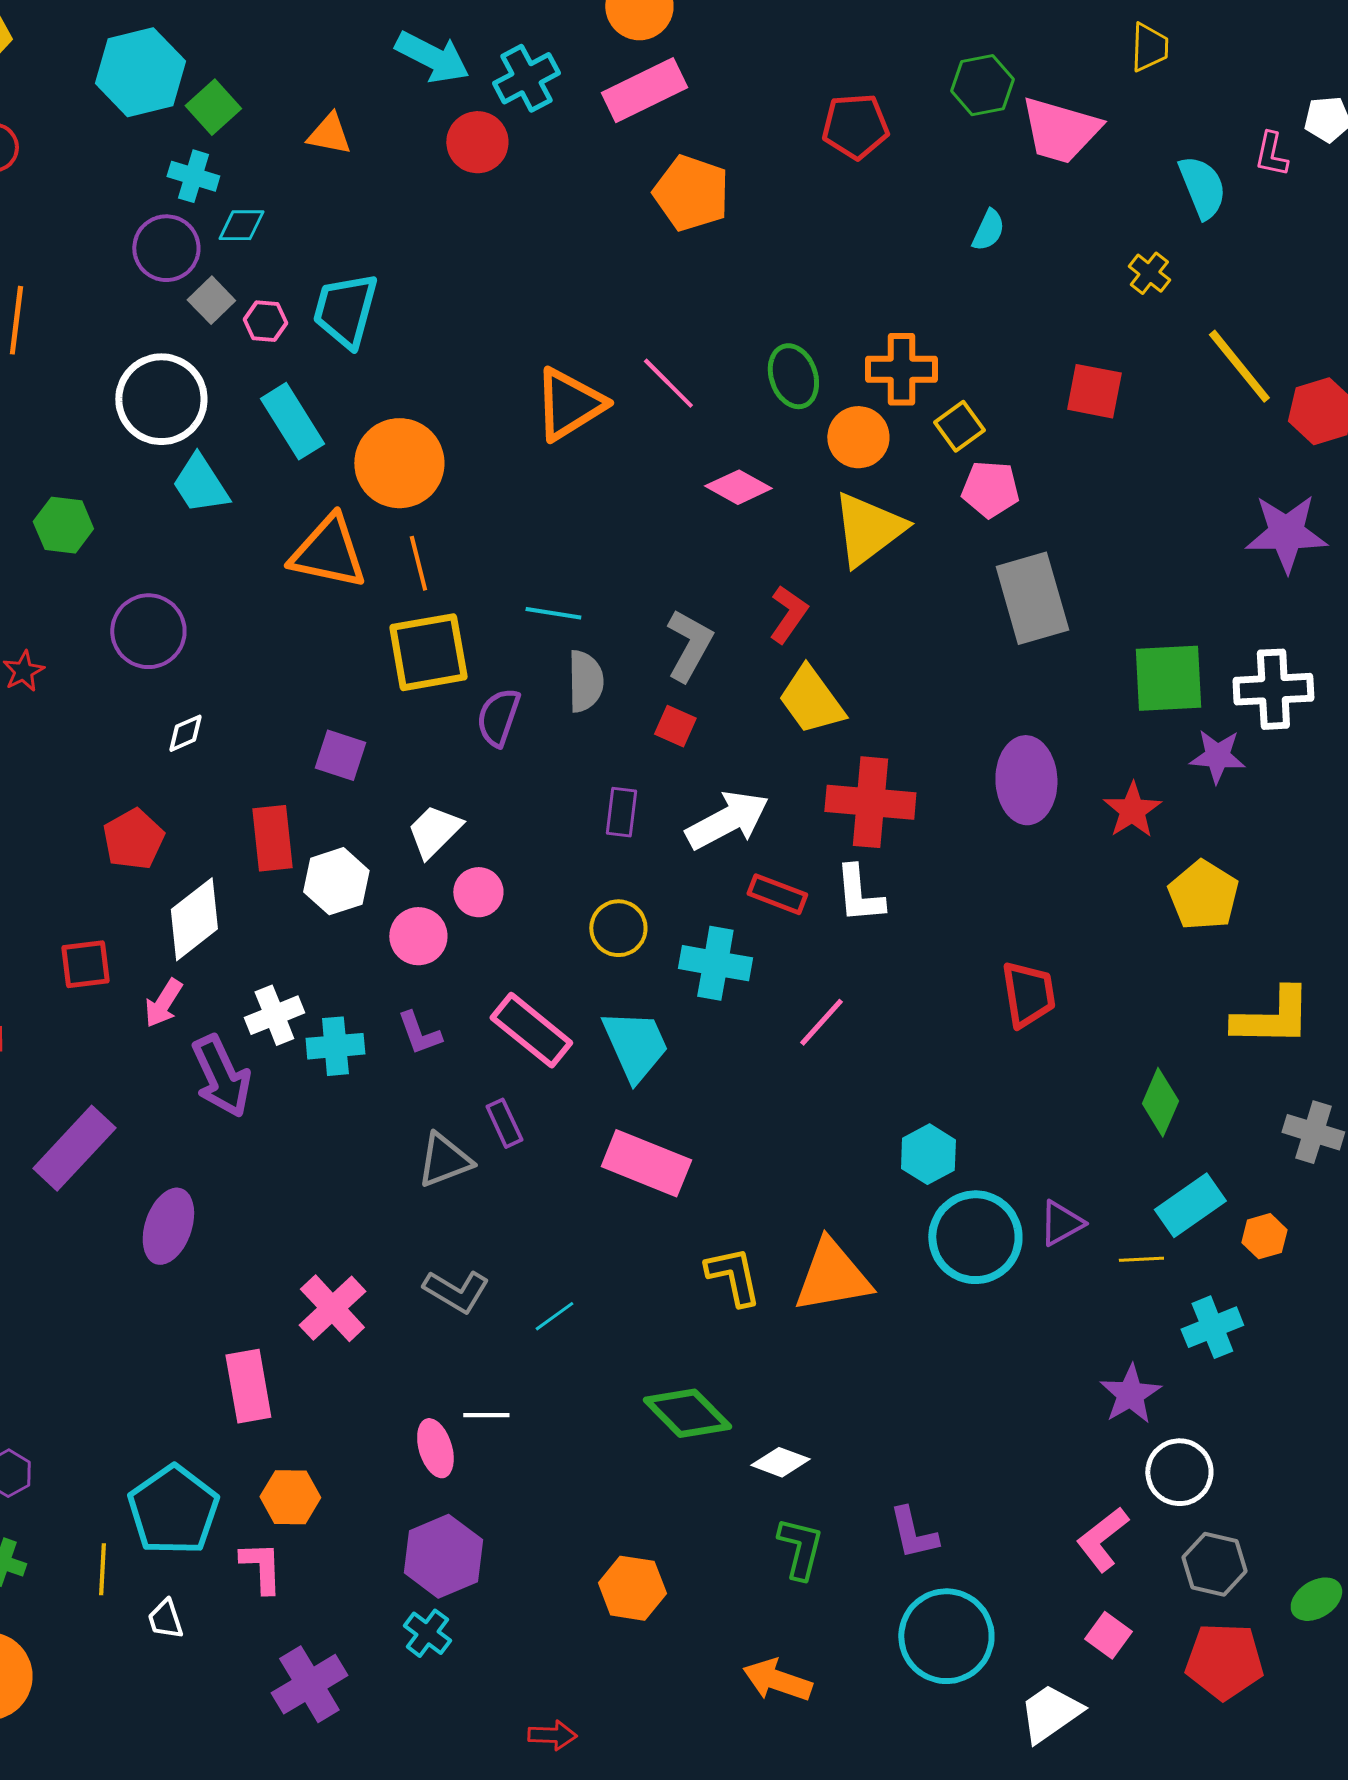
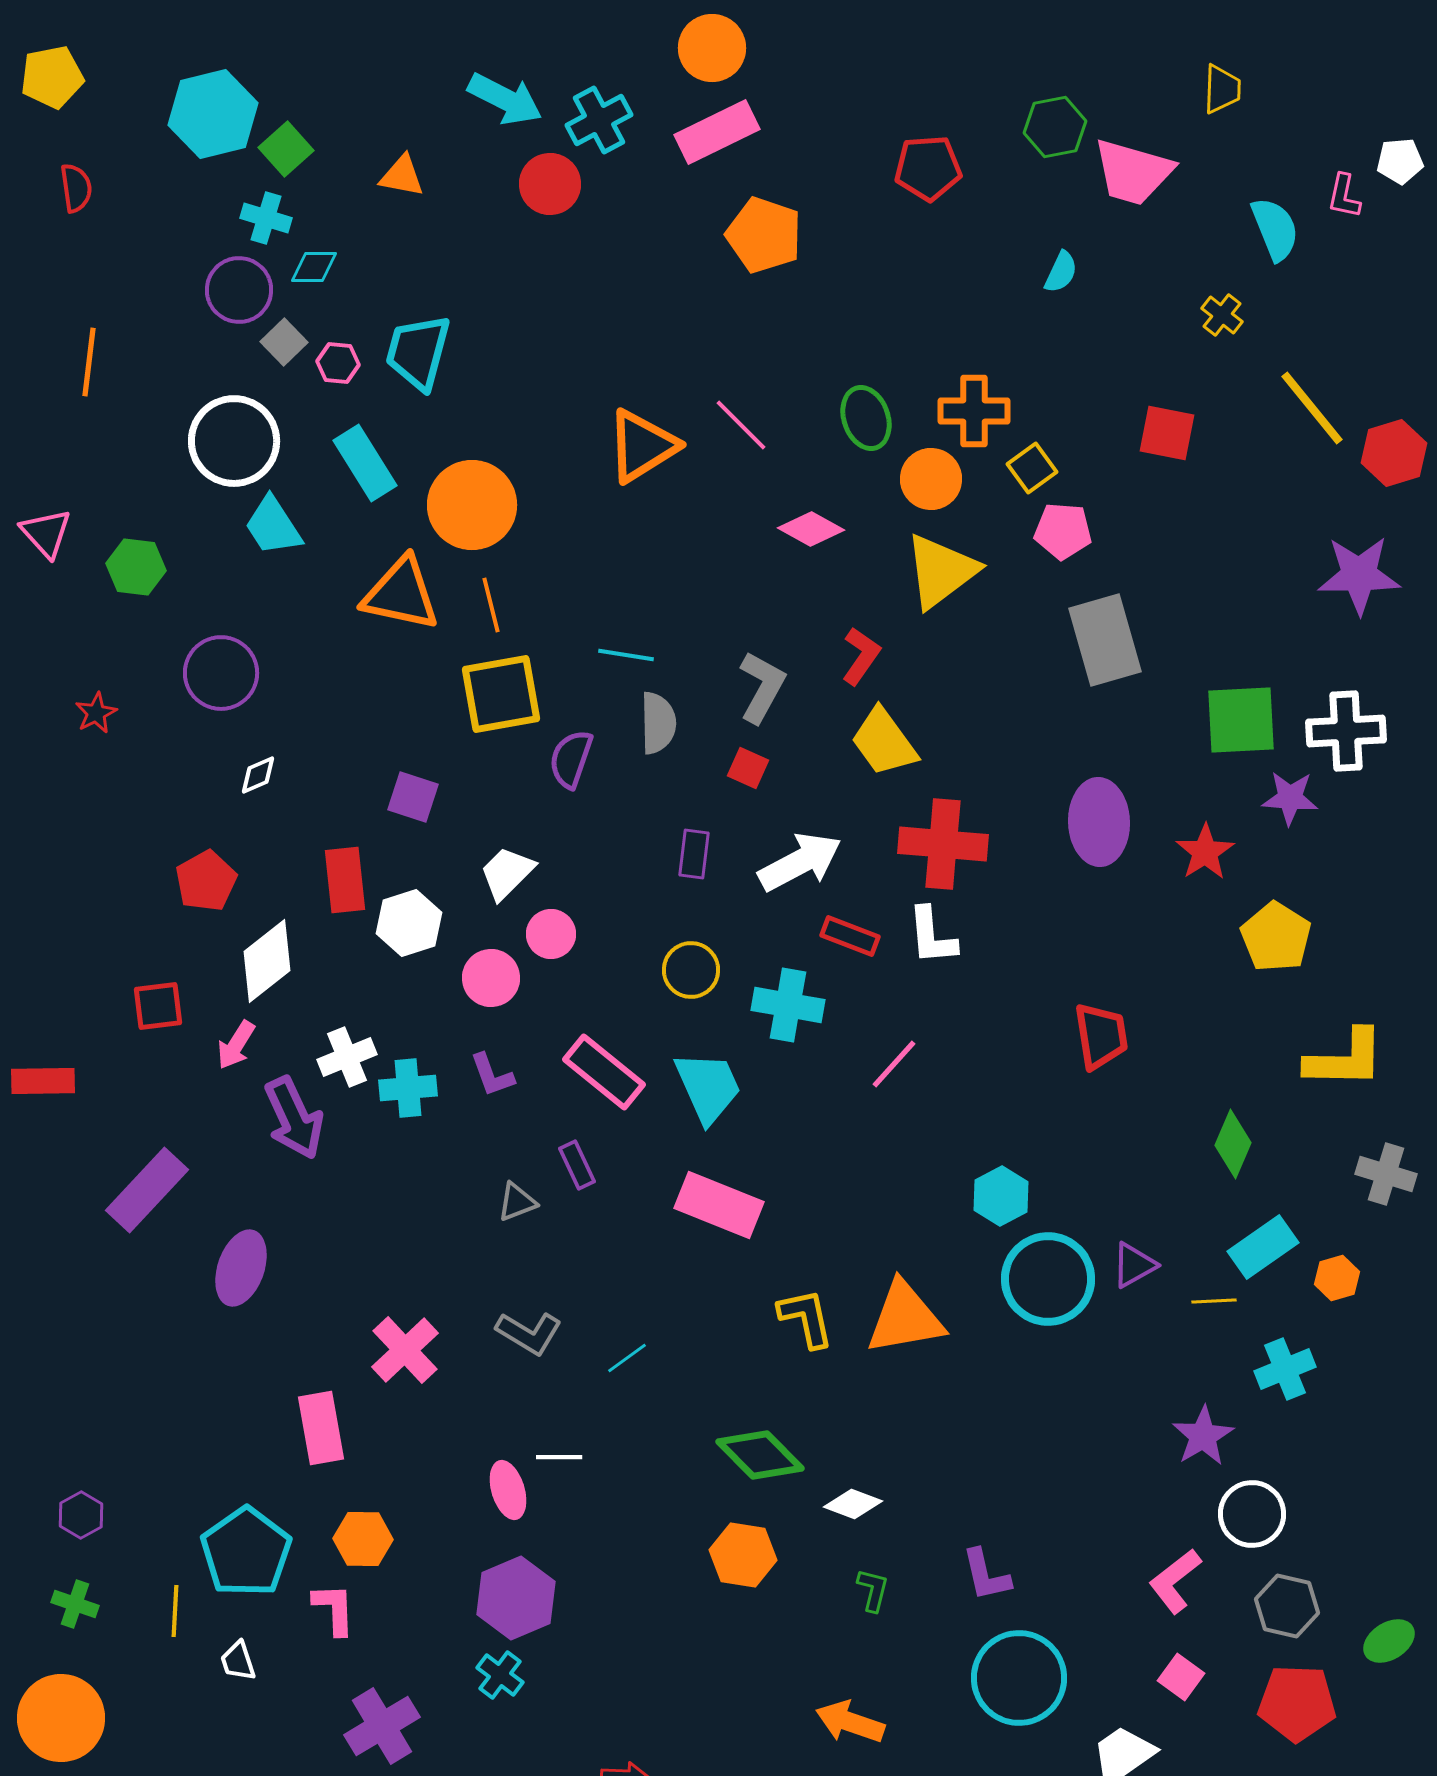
gray triangle: (444, 1160) -> (517, 1202), size x0.7
green L-shape: (800, 1548) -> (873, 1590), size x0.7
orange hexagon: (632, 1588) -> (743, 1555), moved

